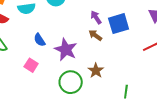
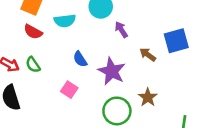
purple arrow: (96, 17) -> (121, 30), moved

